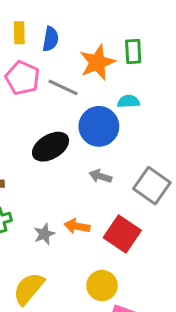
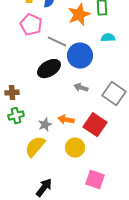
gray line: (63, 87) -> (57, 42), moved
cyan semicircle: (129, 101) -> (108, 38), moved
yellow circle: (102, 286) -> (75, 148), moved
yellow semicircle: (29, 289) -> (35, 147), moved

